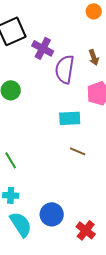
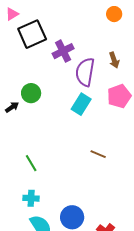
purple cross: (43, 48) -> (63, 51), turned 35
cyan rectangle: (70, 118) -> (81, 104), moved, turned -55

